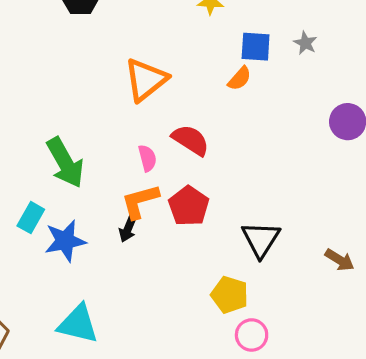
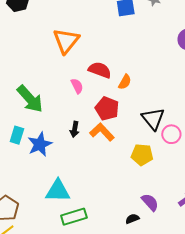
orange semicircle: (239, 78) -> (125, 82), moved
orange L-shape: (140, 201) -> (102, 132), moved, turned 75
pink circle: (252, 335) -> (171, 134), moved

